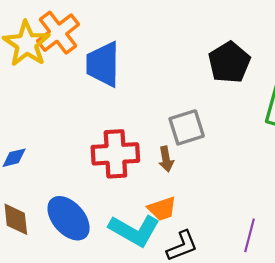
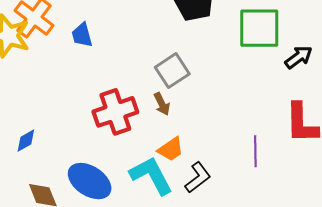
blue trapezoid: (103, 64) -> (82, 35), size x0.6
cyan L-shape: (134, 230) -> (151, 175), turned -132

